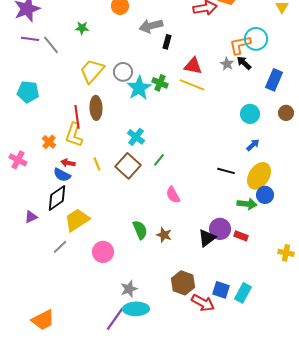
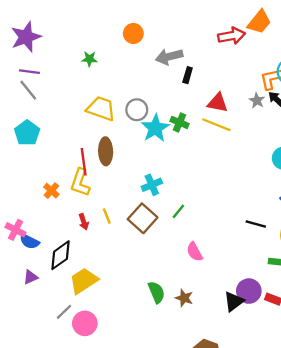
gray line: (51, 45) -> (28, 90), moved
yellow trapezoid: (92, 71) -> (101, 109), turned 68
cyan pentagon: (28, 92) -> (27, 133), turned 30
cyan cross: (136, 137) -> (152, 185), turned 30
pink cross: (18, 160) -> (16, 230), moved
red arrow: (68, 163) -> (84, 222), moved, turned -120
blue semicircle: (62, 175) -> (29, 241), moved
pink circle: (103, 252) -> (85, 323), moved

